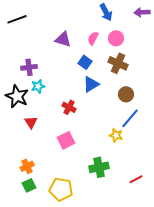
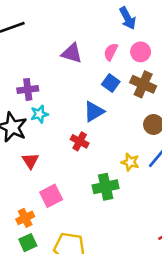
blue square: (85, 62) -> (111, 83), moved
blue triangle: (91, 84) -> (94, 112), moved
yellow star: (116, 135) -> (130, 162), moved
pink square: (66, 140) -> (51, 196), moved
green cross: (99, 167) -> (106, 187), moved

